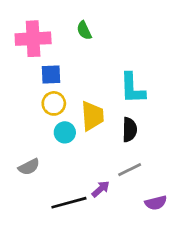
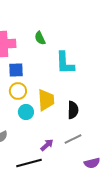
cyan L-shape: (132, 88) -> (65, 63), moved
purple arrow: (101, 189) -> (47, 145), moved

